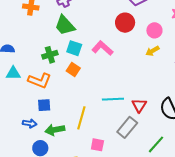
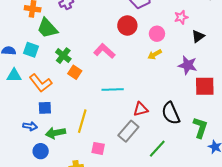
green trapezoid: (65, 25) -> (47, 28), moved
cyan square: (74, 48) -> (31, 50), moved
green cross: (50, 55) -> (63, 56), moved, turned -35
orange L-shape: (40, 81) -> (41, 83), turned 30
cyan line: (113, 99) -> (113, 90), moved
red triangle: (139, 105) -> (141, 109), turned 42

